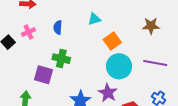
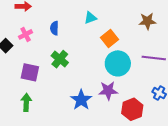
green cross: (61, 59) -> (60, 59), turned 30
purple square: (44, 75) -> (30, 72), moved
purple star: (108, 93) -> (108, 91), turned -30

